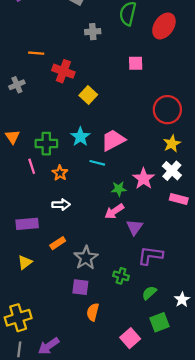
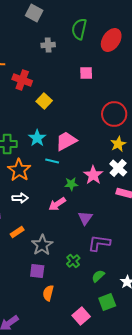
orange star: (60, 173) -> (19, 170), size x1.6
pink arrow: (114, 211) -> (57, 204), moved
green cross: (121, 276) -> (73, 261), turned 32

